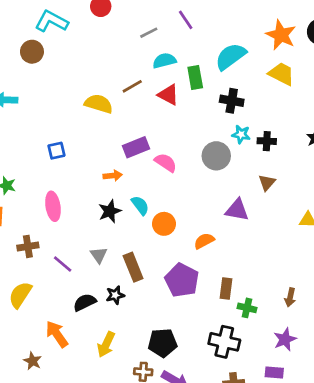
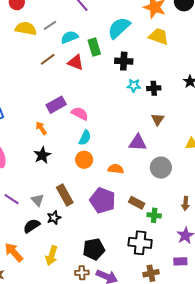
gray line: (149, 33) -> (50, 25), moved
yellow semicircle: (99, 104) -> (26, 28), moved
gray circle: (216, 156) -> (161, 168), moved
orange arrow: (113, 176) -> (41, 128), turned -112
cyan semicircle: (140, 205) -> (85, 138), moved, turned 70
orange semicircle: (204, 241) -> (116, 169), turned 42
gray triangle: (99, 255) -> (38, 200), moved
brown rectangle: (226, 289) -> (137, 203), turned -63

